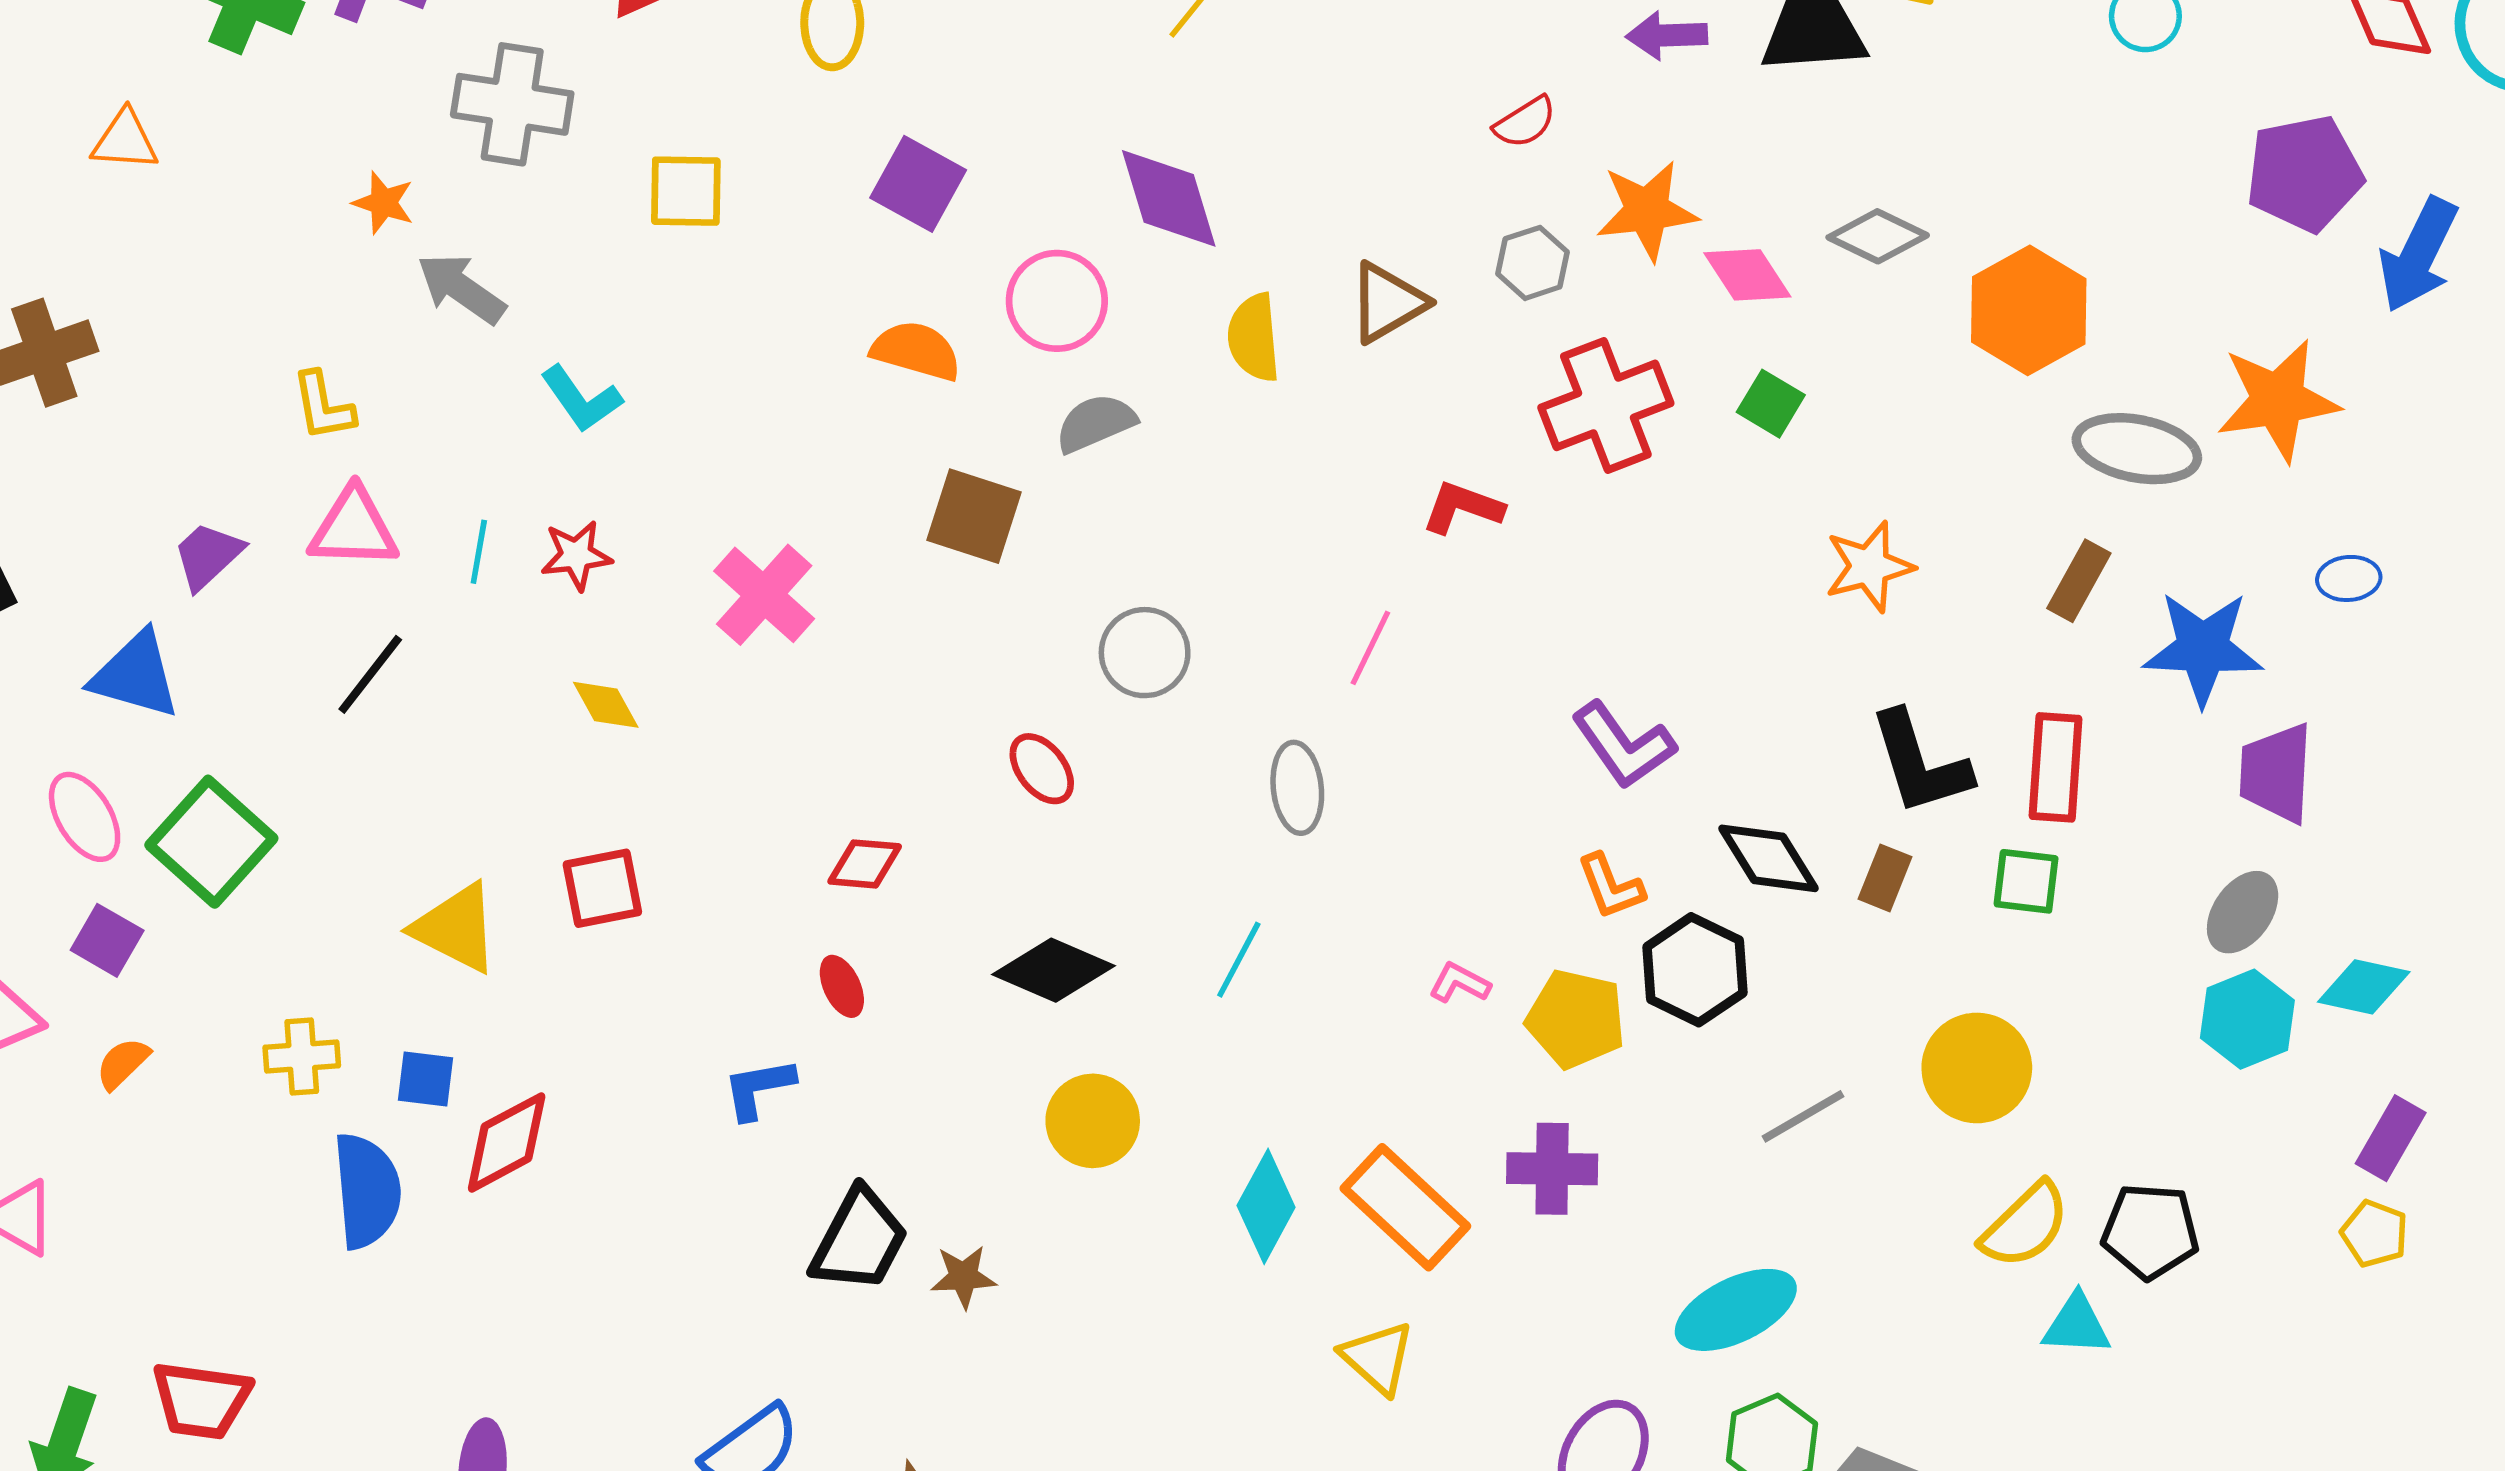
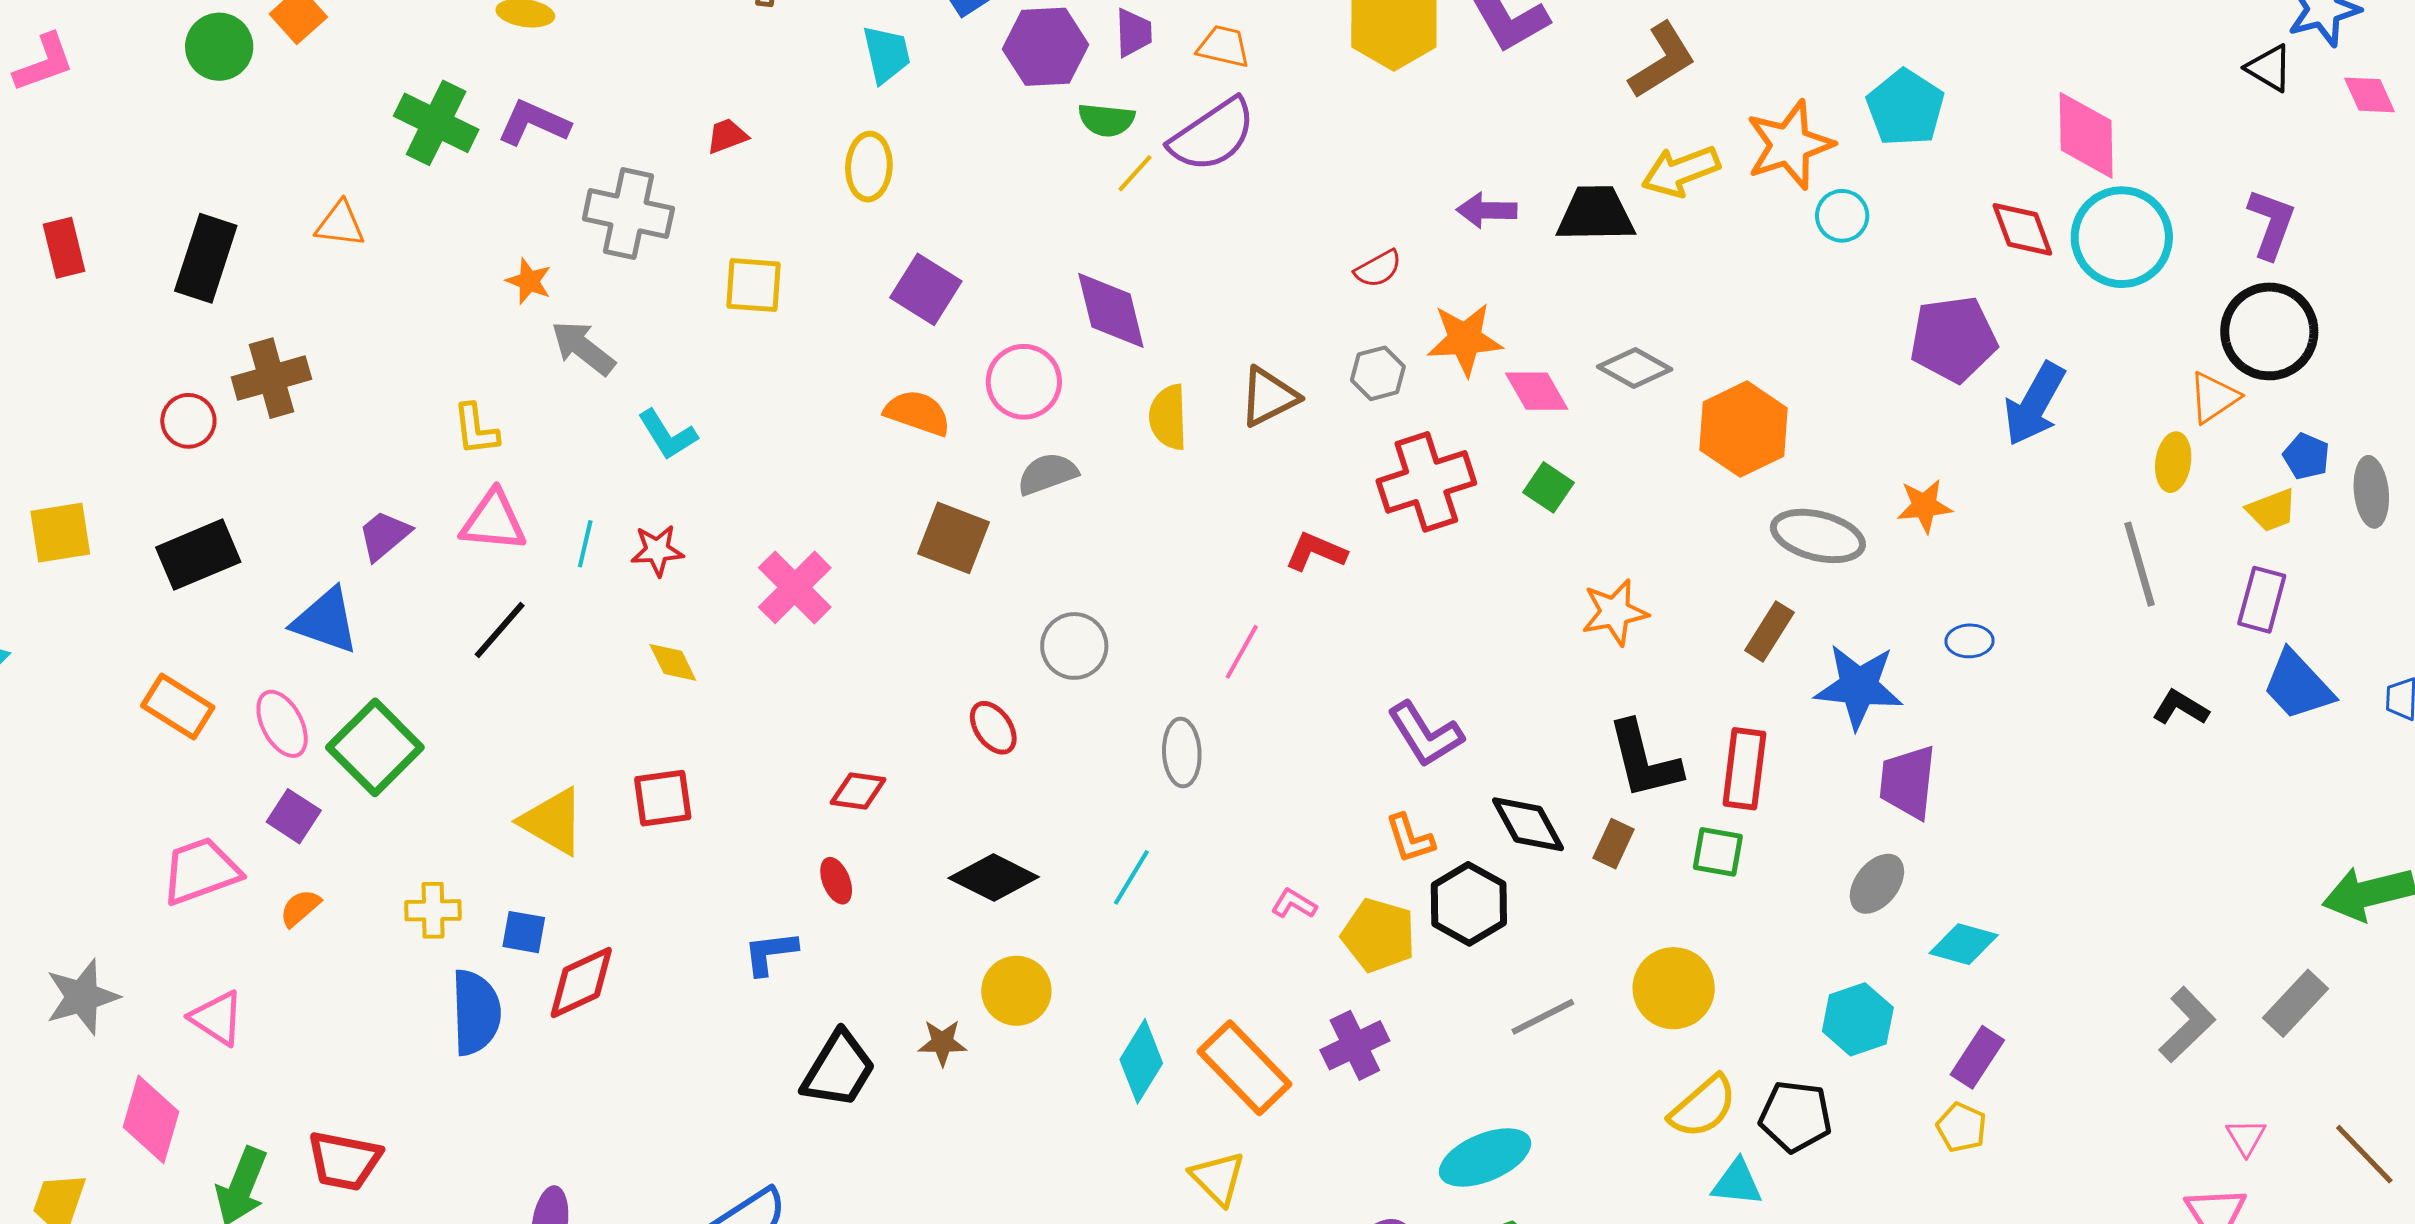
orange star: (2278, 400) -> (1924, 506), size x0.6
cyan hexagon: (2247, 1019) -> (1858, 1019), moved
purple cross: (1552, 1169) -> (1355, 1045), turned -30
brown star: (963, 1277) -> (942, 1043), moved

